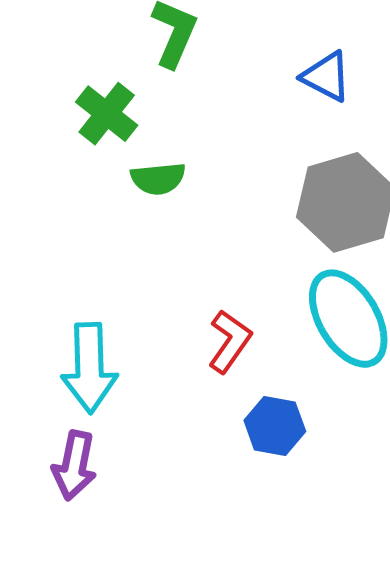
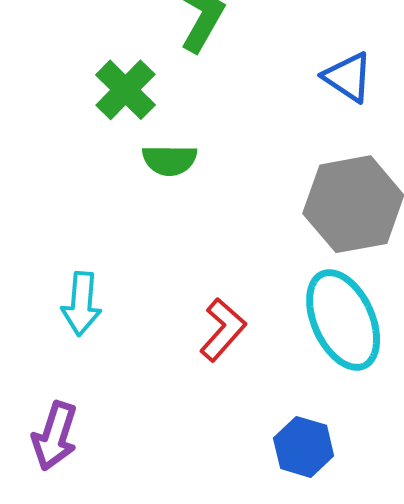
cyan arrow: (89, 368) -> (81, 304), moved, size x0.7
blue hexagon: (275, 426) -> (304, 447), moved

